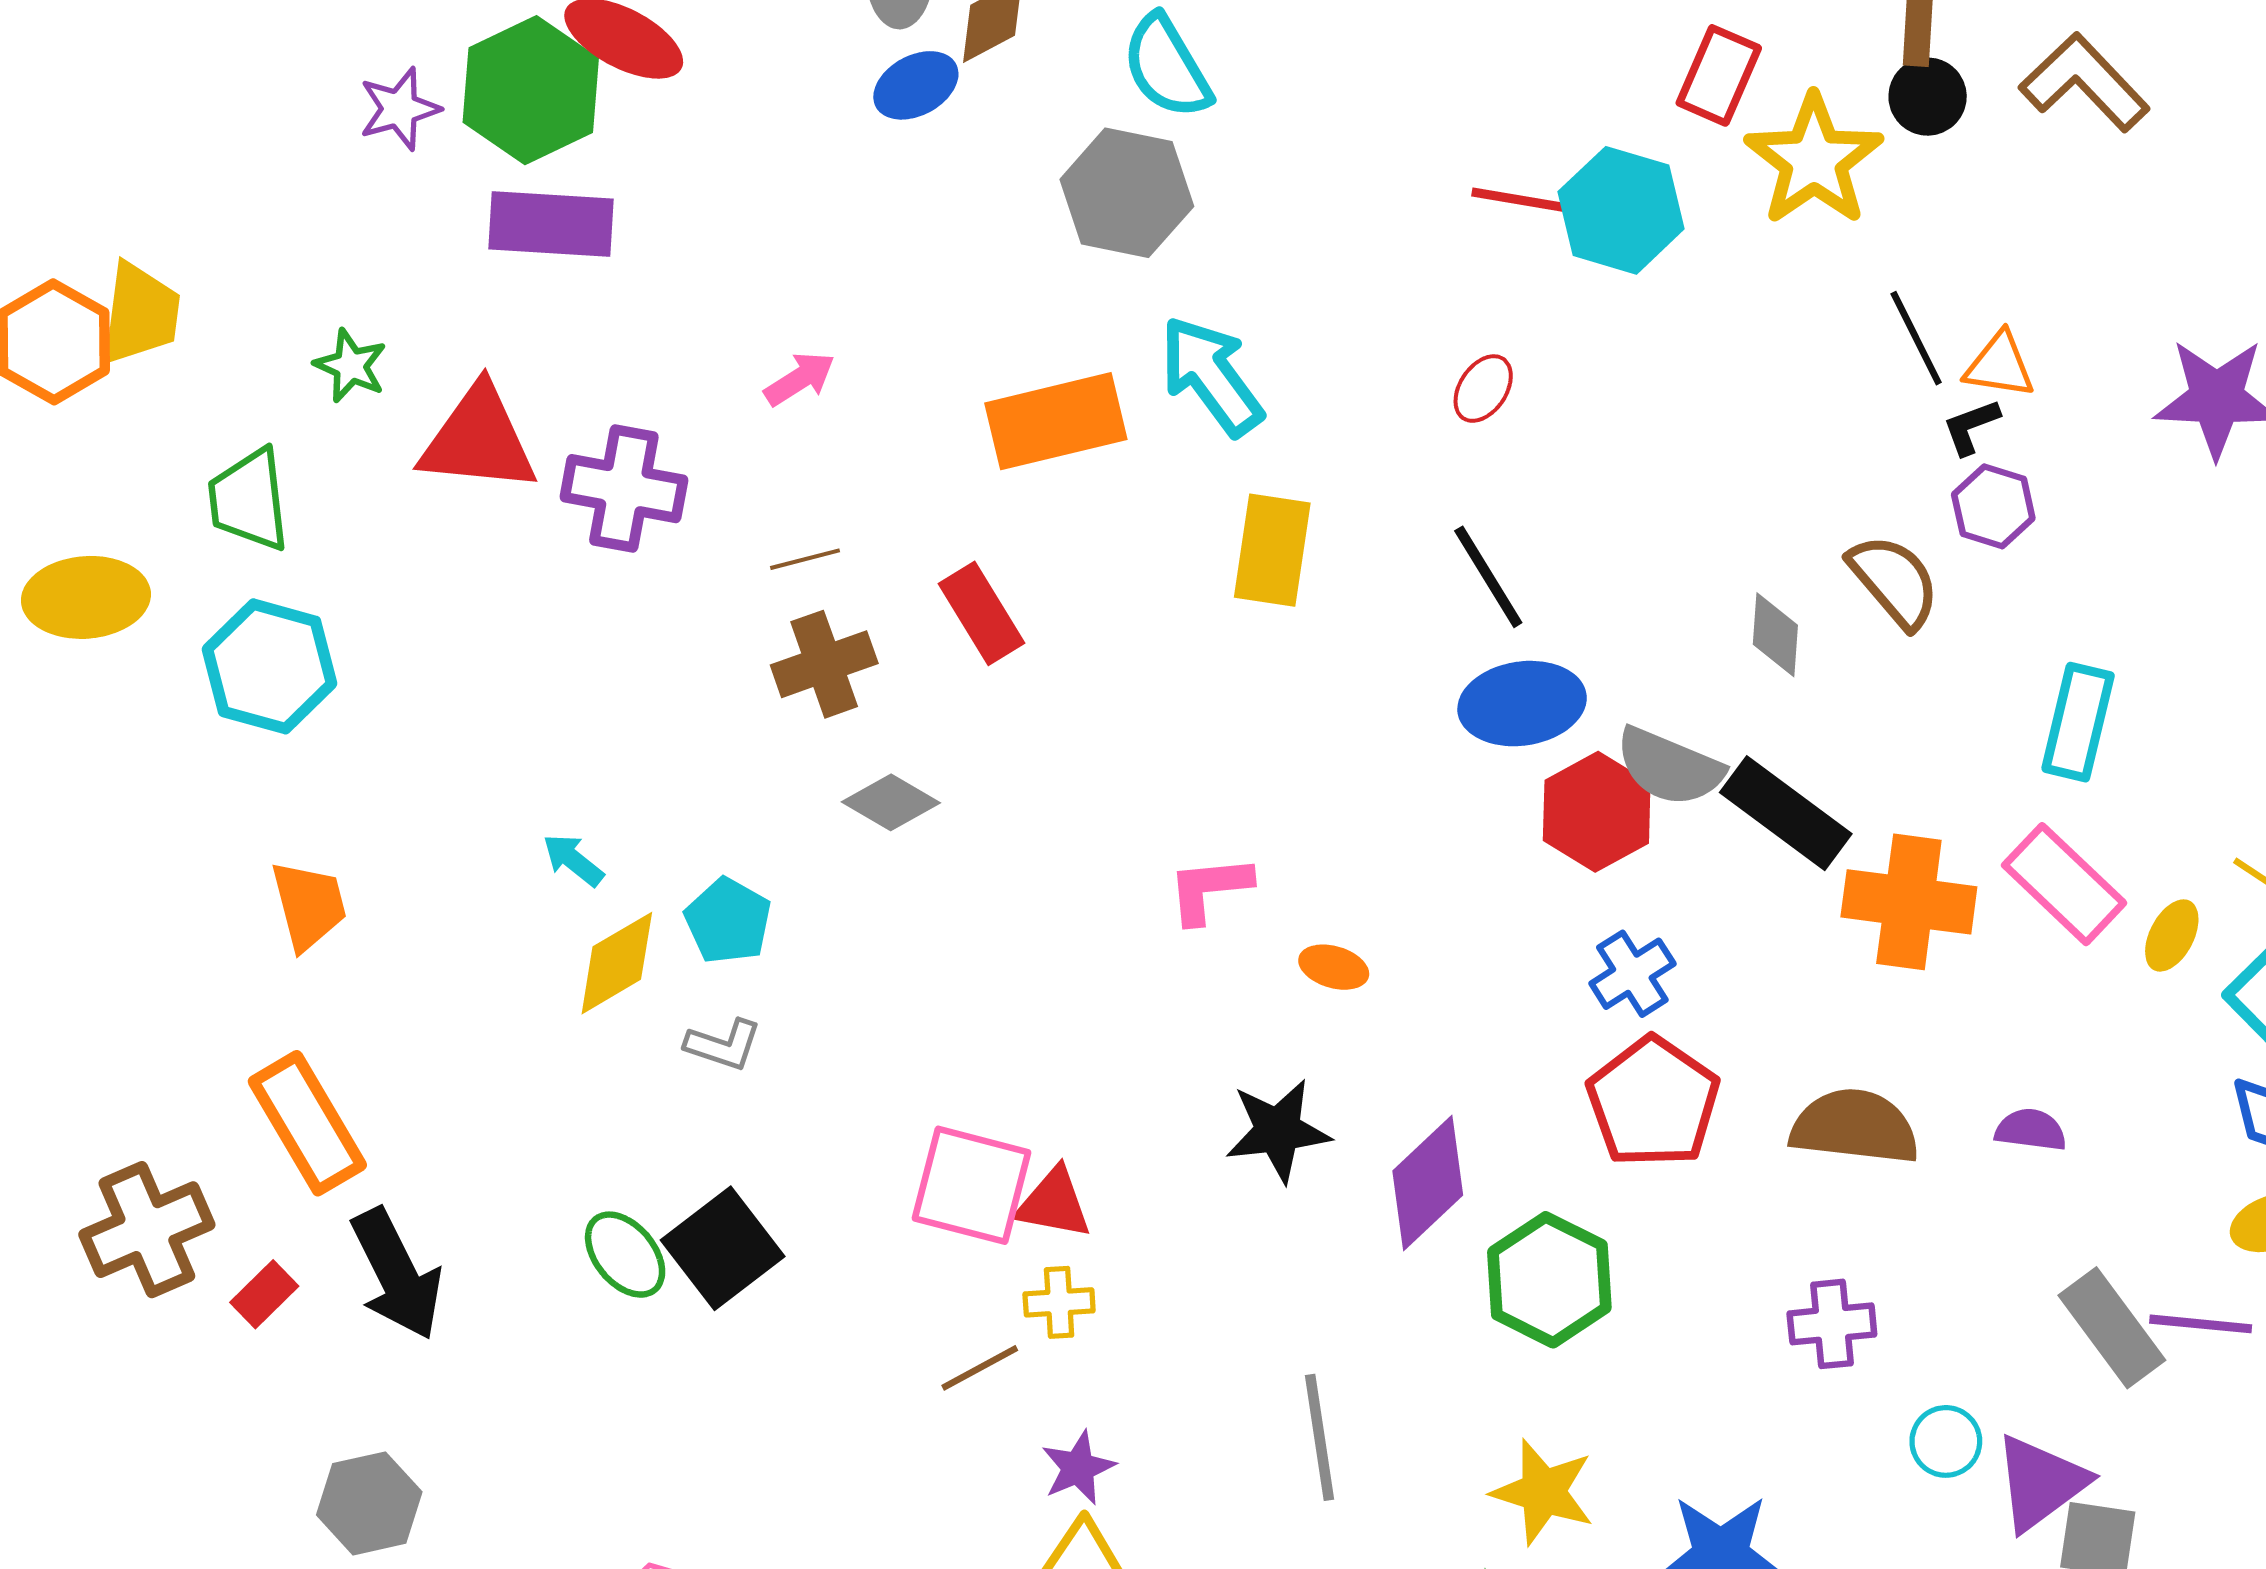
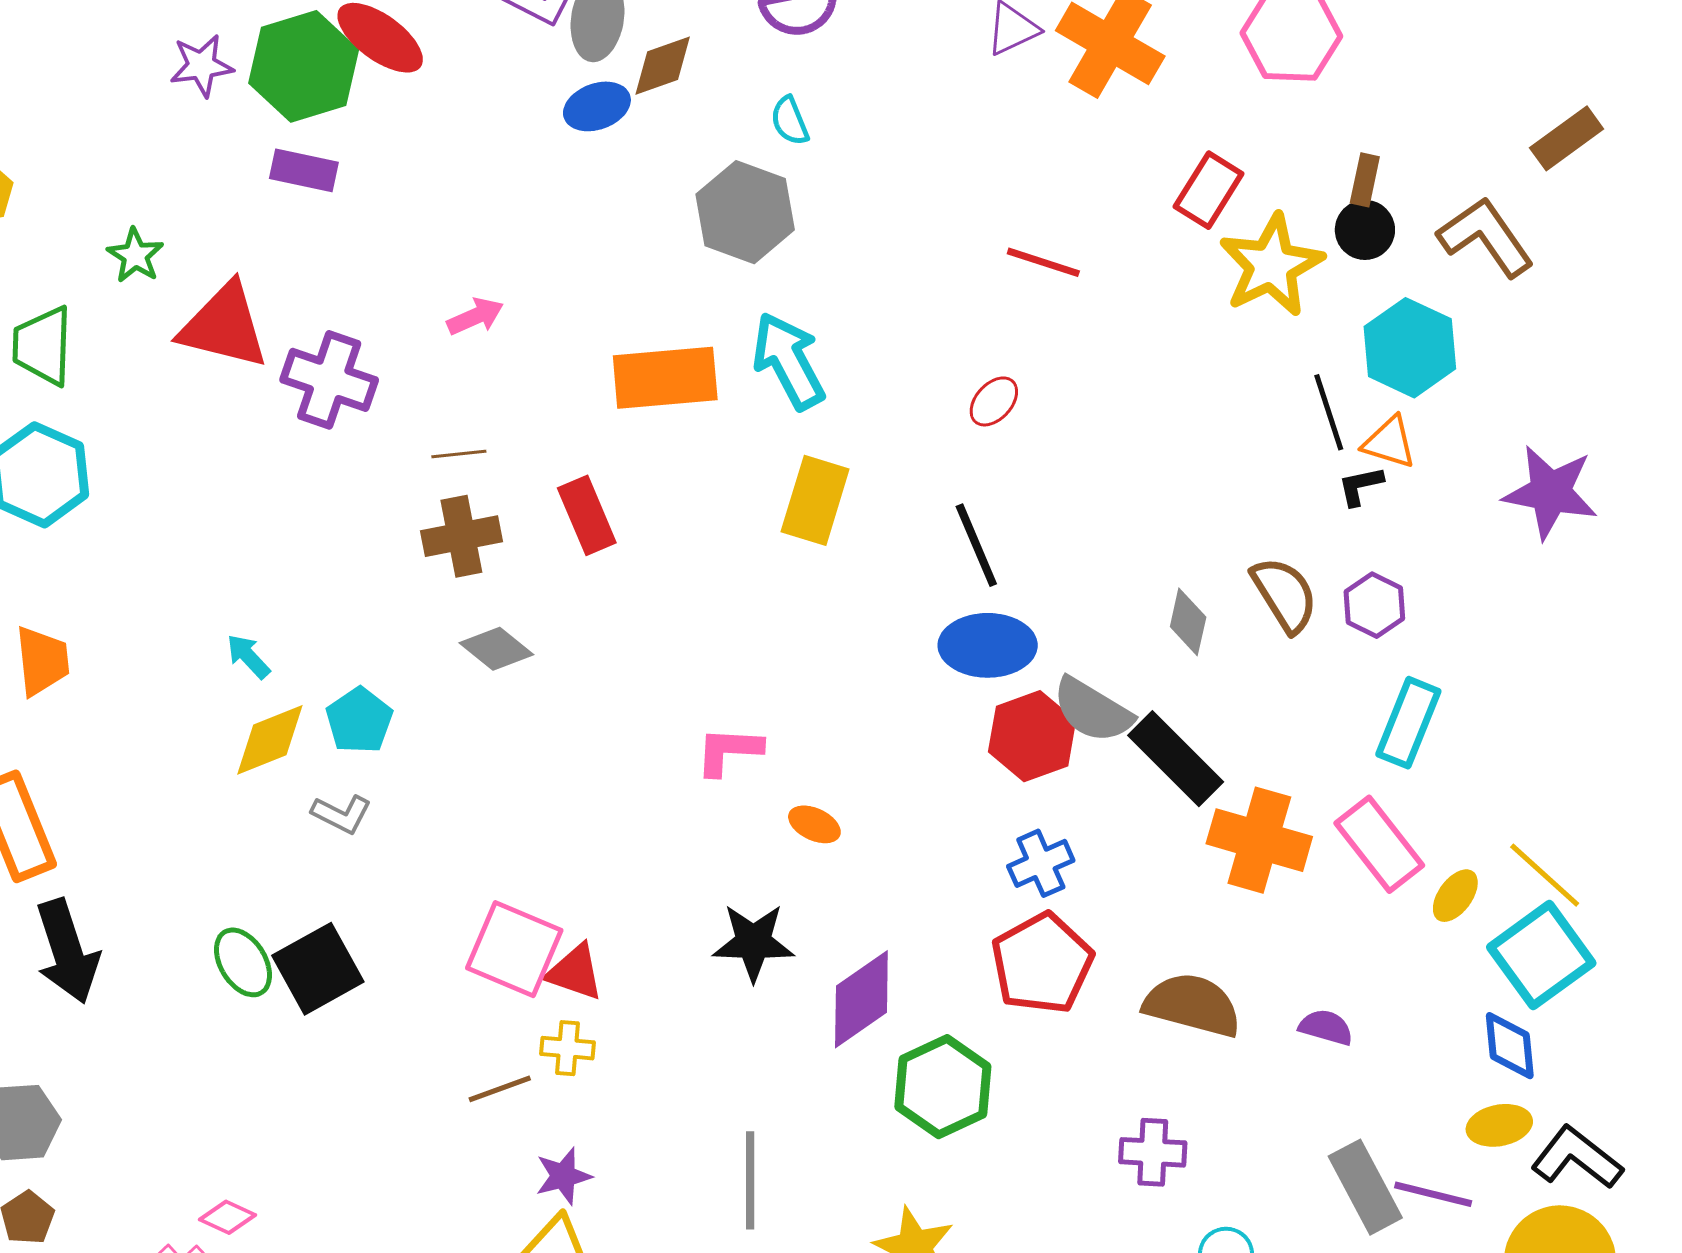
cyan semicircle: (1167, 67) -> (790, 121), size x0.6
cyan hexagon: (1621, 210) -> (1410, 348), moved
purple rectangle: (551, 224) -> (304, 170), size x0.7
purple hexagon: (1993, 506) -> (1374, 605), moved

